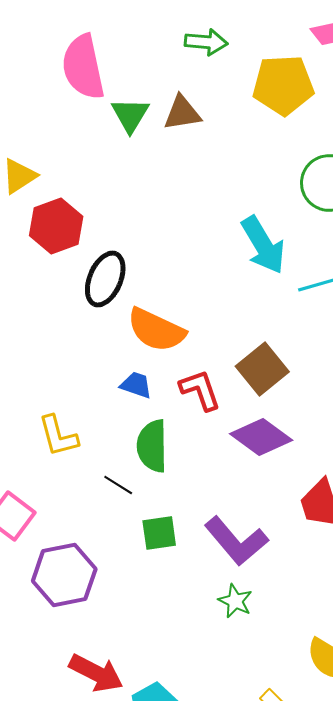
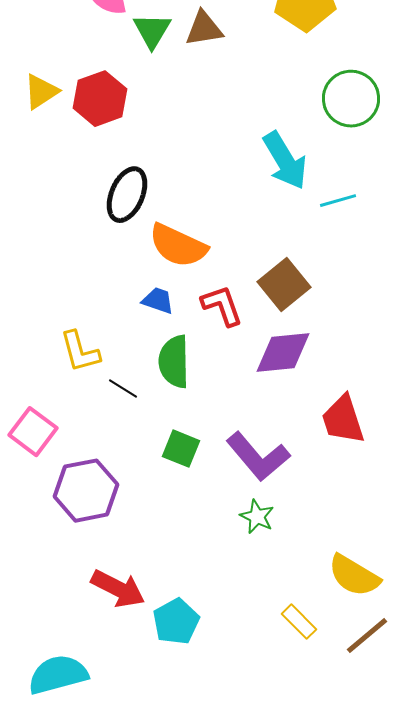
red hexagon: (56, 226) -> (100, 99), moved
purple diamond: (261, 437) -> (283, 353), turned -42
black line: (118, 485) -> (123, 389), moved
green square: (159, 533) -> (181, 449), turned 30

